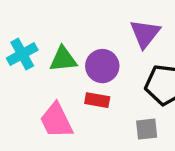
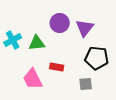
purple circle: (102, 66) -> (60, 23), moved

